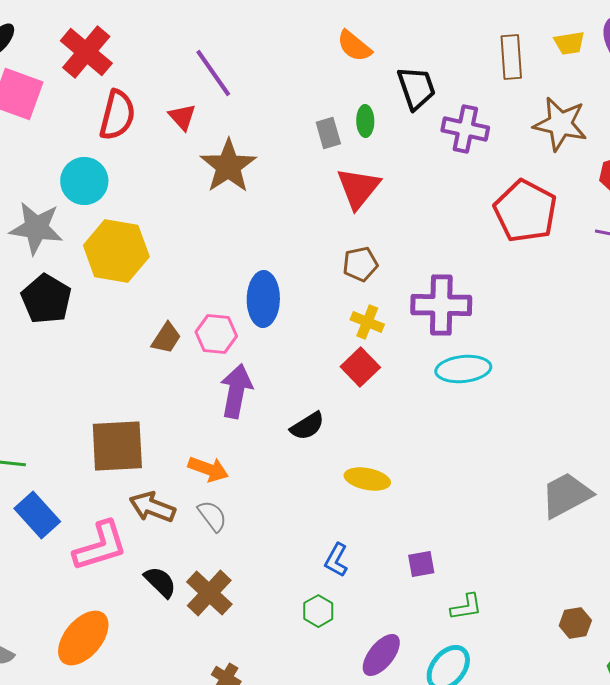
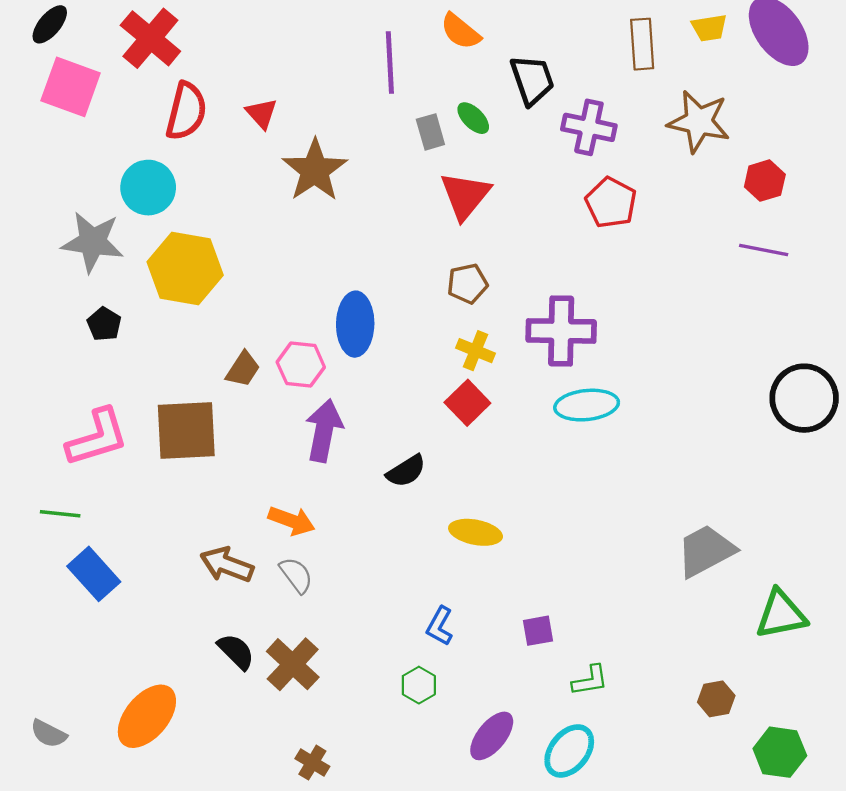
purple line: (213, 73) -> (390, 63), moved, turned 32
green ellipse: (365, 121) -> (473, 118), turned -44
red pentagon: (525, 211) -> (611, 203), moved, size x0.7
black pentagon: (46, 299) -> (104, 324), size x0.6
brown square: (117, 446) -> (186, 430), moved
pink L-shape: (100, 546) -> (97, 437), moved

